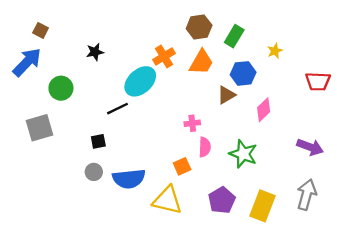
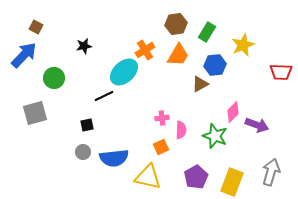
yellow star: (275, 51) -> (243, 45), size x1.6
pink diamond: (264, 110) -> (233, 112), moved
pink cross: (192, 123) -> (162, 118), moved
purple arrow: (310, 147) -> (257, 125), moved

